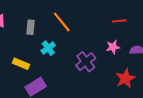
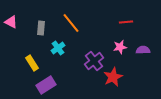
yellow rectangle: (21, 64) -> (32, 63), turned 35
red star: (125, 78) -> (113, 77), moved

